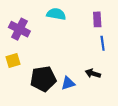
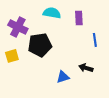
purple rectangle: (97, 19) -> (79, 18), moved
black pentagon: (43, 79) -> (40, 45), moved

